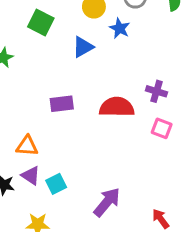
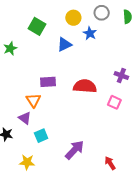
purple cross: (156, 91) -> (121, 76), moved
orange triangle: (27, 146) -> (33, 100), moved, turned 49
purple triangle: (31, 176) -> (25, 118), moved

